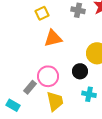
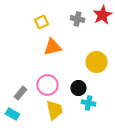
black circle: (80, 71) -> (78, 88), moved
gray rectangle: (30, 87) -> (20, 93), moved

